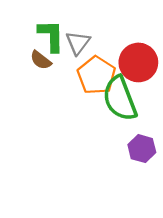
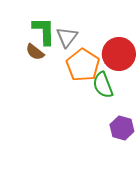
green semicircle: (120, 99) -> (103, 85), size x0.7

